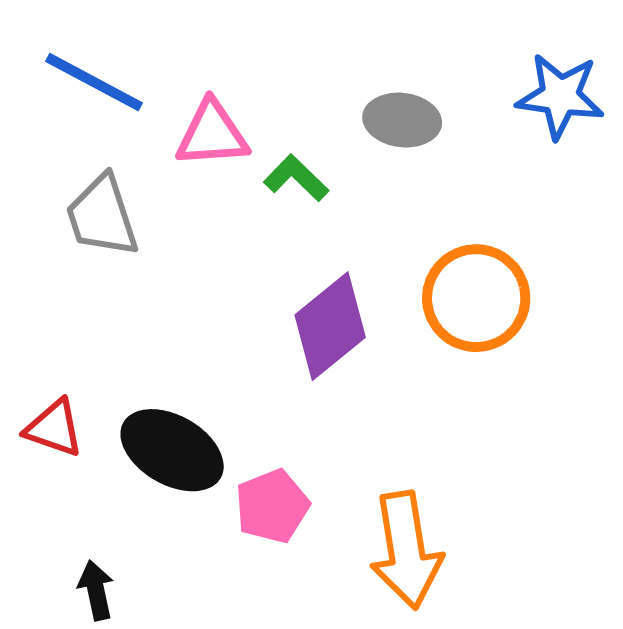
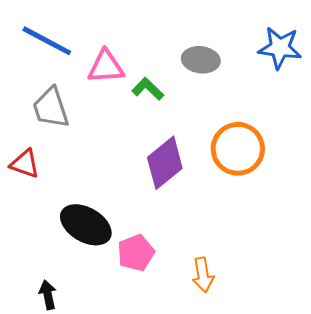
red triangle: (54, 428) -> (25, 164), moved
orange arrow: (406, 550) -> (203, 275), size x0.6

